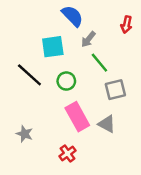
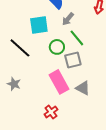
green circle: (66, 81) -> (57, 47), moved
gray square: (115, 90) -> (73, 60), moved
gray star: (25, 134) -> (14, 84), moved

